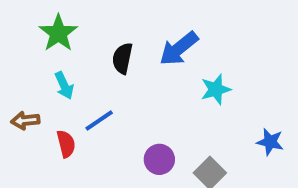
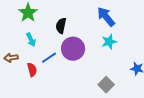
blue arrow: (179, 49) -> (106, 17), moved, turned 90
purple circle: (159, 159) -> (73, 49), moved, size x1.5

